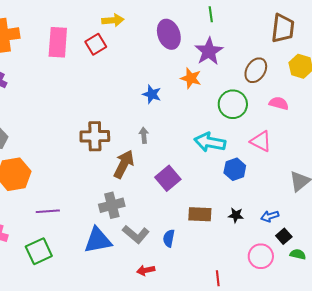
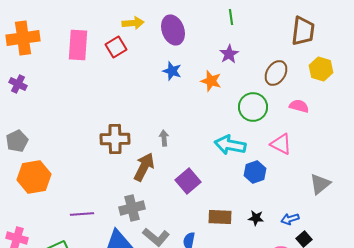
purple ellipse: (169, 34) -> (173, 30), moved
purple star: (209, 51) -> (229, 54), size x0.7
blue star: (152, 94) -> (172, 71), moved
purple line: (48, 211) -> (82, 214), moved

